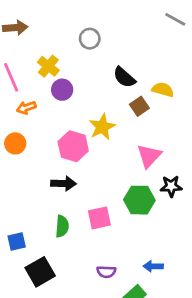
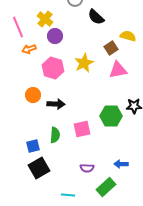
black semicircle: (124, 77) -> (96, 17), moved
orange circle: (15, 143) -> (33, 95), moved
pink hexagon: (73, 146) -> (53, 68), moved
pink triangle: (149, 156) -> (118, 70), moved, turned 36
blue square: (17, 241) -> (33, 146), moved

